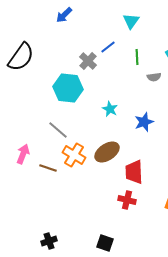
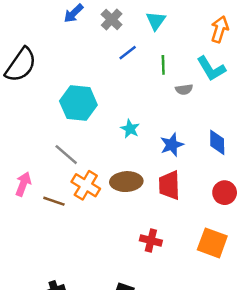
gray cross: (88, 61) -> (112, 19), moved
brown ellipse: (107, 152) -> (126, 182), turned 30
red trapezoid: (134, 172) -> (169, 185), moved

